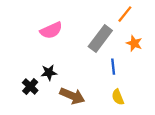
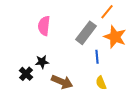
pink semicircle: (51, 30) -> (44, 26), turned 120
orange star: (134, 43) -> (115, 37), size x1.6

